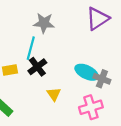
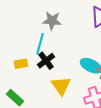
yellow triangle: (54, 94) -> (61, 86), size x1.5

